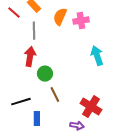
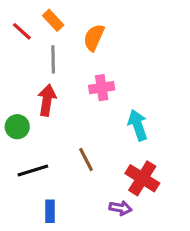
pink cross: (81, 21) -> (102, 88), moved
cyan arrow: (97, 56) -> (138, 125), moved
green circle: (45, 74) -> (17, 127), moved
blue rectangle: (37, 119) -> (50, 211), moved

